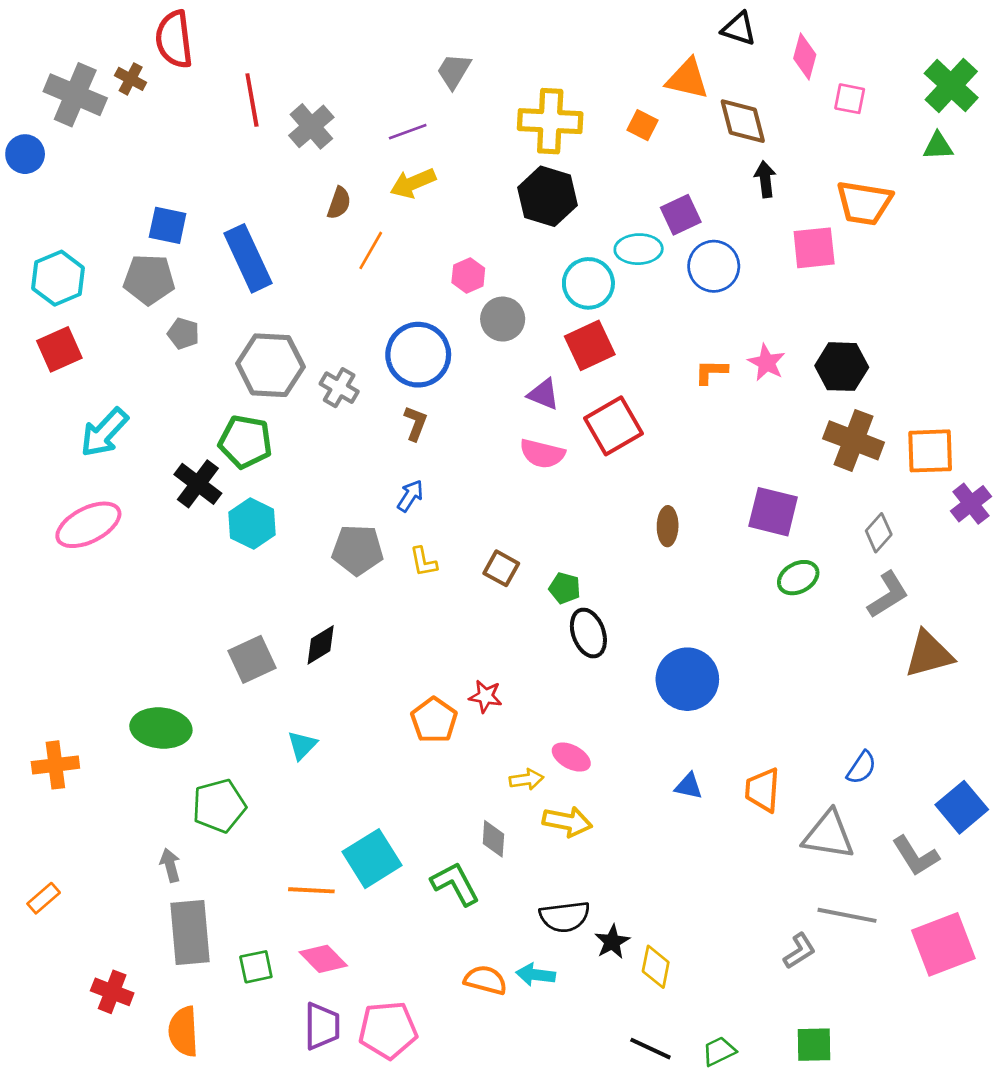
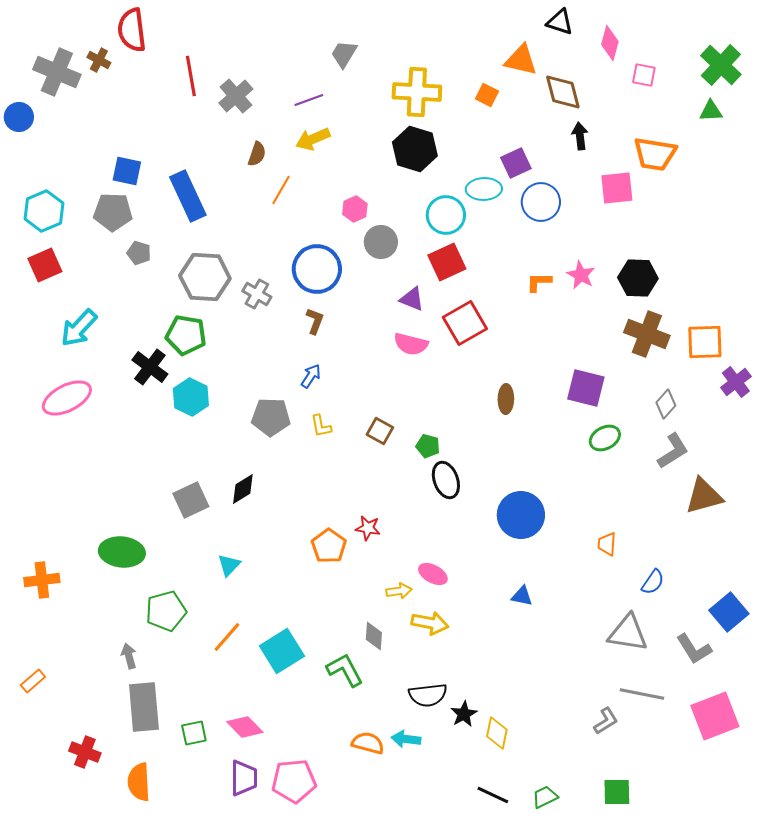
orange trapezoid: (763, 790) -> (607, 544), moved, size x0.7
orange line: (311, 890) -> (227, 637), moved, turned -52

